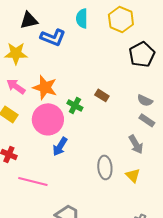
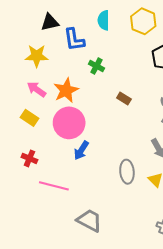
blue L-shape: (53, 37) -> (74, 40), turned 60
orange star: (45, 87) -> (66, 90), turned 30
green cross: (75, 105) -> (96, 66), moved

